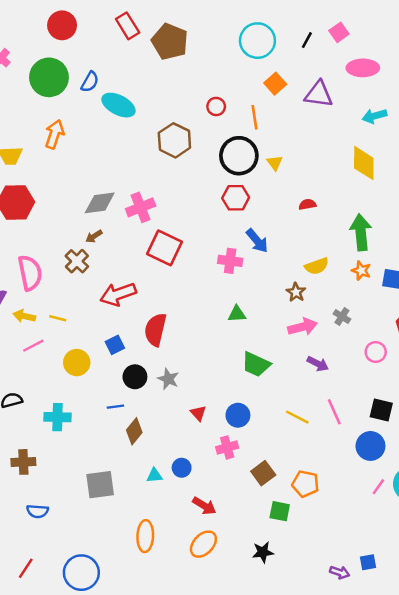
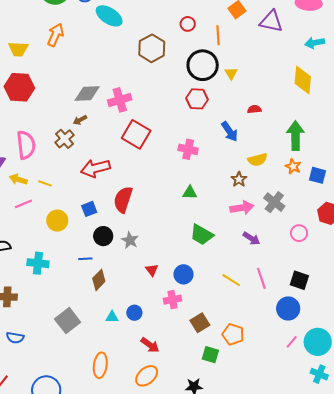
blue arrow: (257, 241) -> (230, 131), moved
gray cross: (342, 317) -> (274, 202), size x1.5
gray square: (100, 485) -> (68, 321), turned -35

